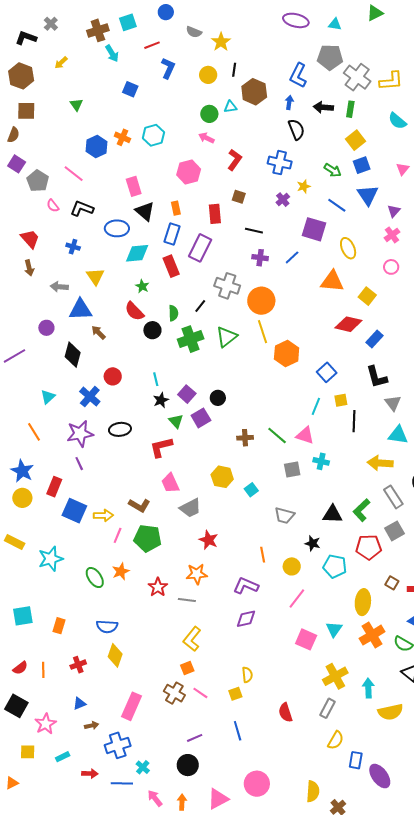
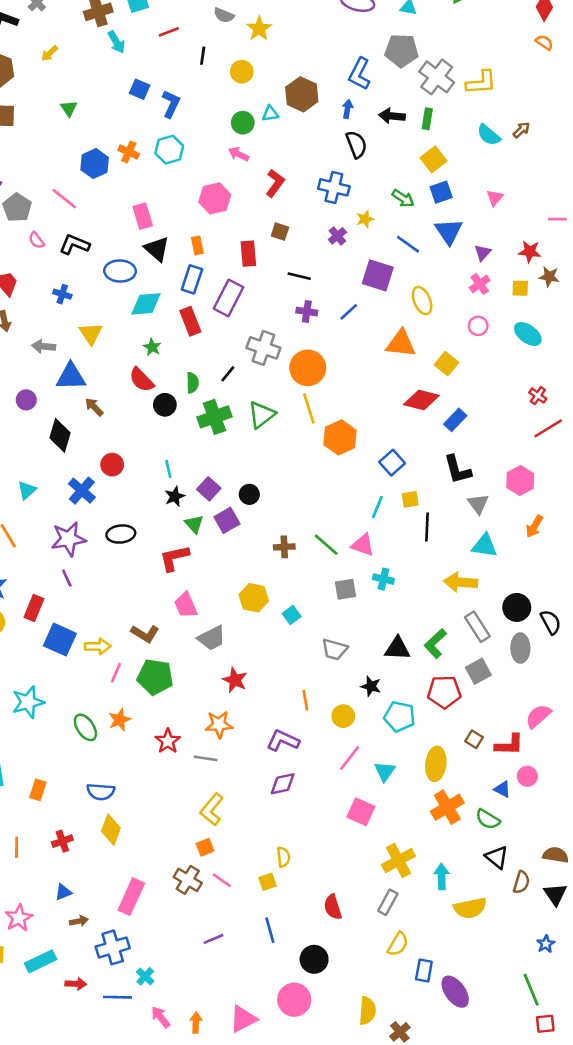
blue L-shape: (168, 68) -> (171, 104), moved
black line: (234, 70) -> (203, 56), moved
cyan triangle: (334, 629) -> (385, 771), moved
cyan rectangle: (63, 757) -> (41, 961), size x1.6
black circle: (188, 765) -> (314, 959), moved

